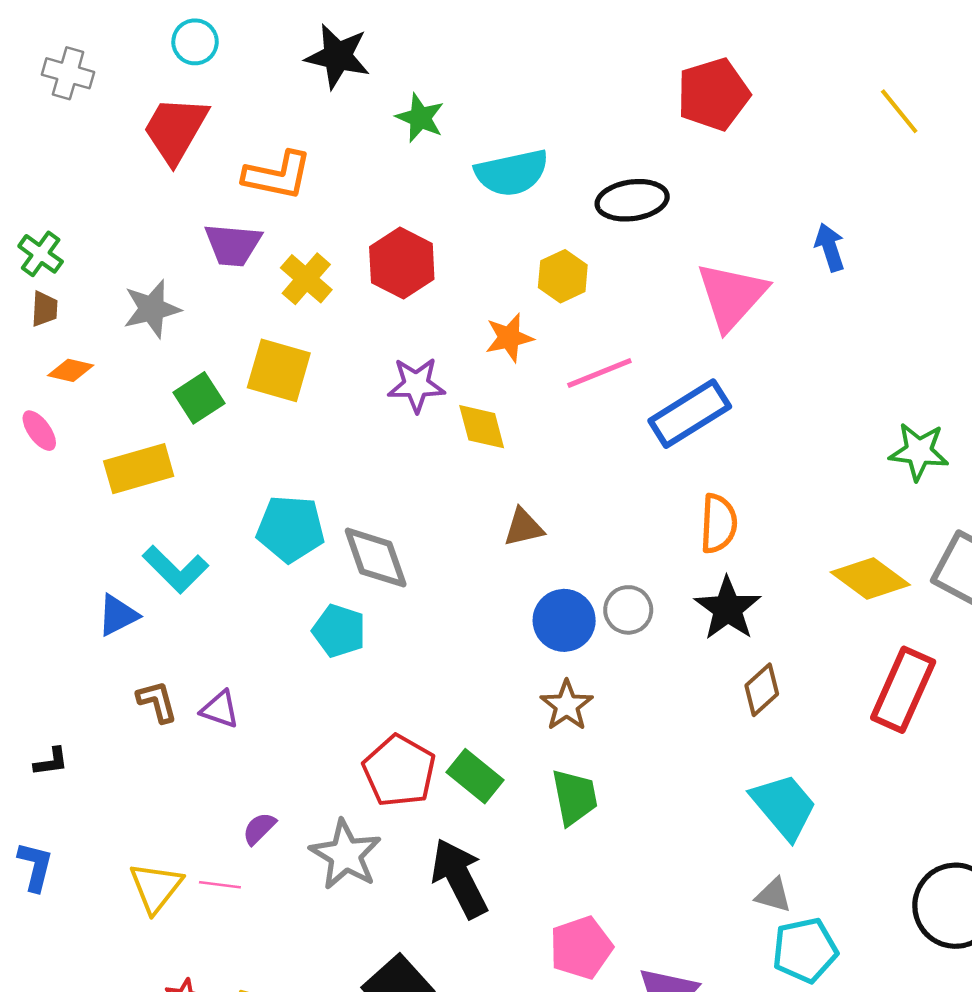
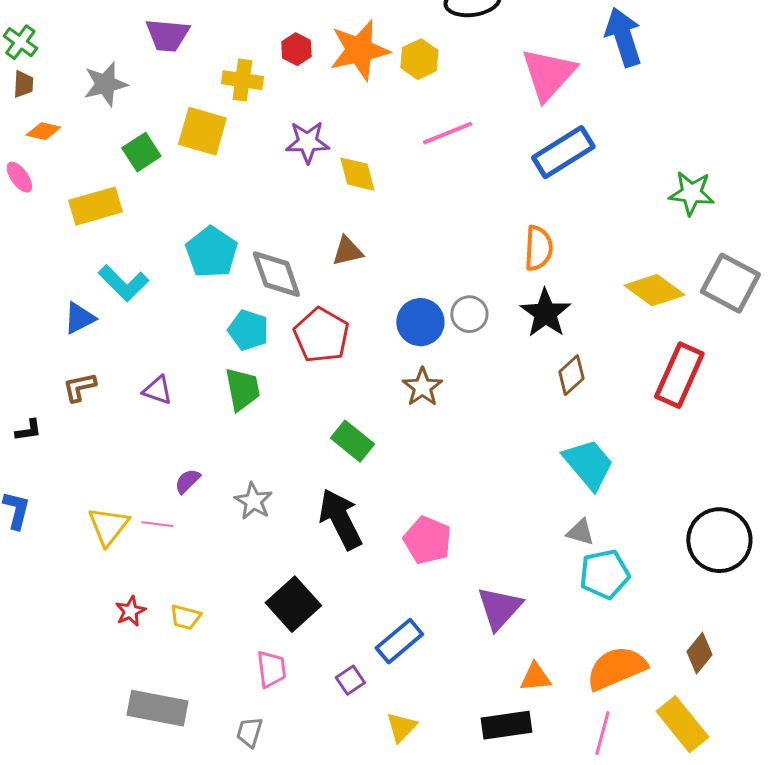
blue arrow: (830, 247) -> (623, 37), size x1.6
red hexagon: (402, 263) -> (296, 49), size x0.6
yellow cross: (306, 279) -> (242, 80), moved, turned -33
orange star: (509, 338) -> (359, 50), moved, size x1.6
blue rectangle: (690, 414) -> (563, 152), moved
brown triangle: (524, 527) -> (347, 251), moved
cyan pentagon: (291, 529) -> (211, 252), turned 30
brown L-shape: (157, 702) -> (79, 387), moved, turned -87
red pentagon: (399, 771) -> (321, 335), moved
green trapezoid: (575, 797) -> (242, 389), moved
gray star: (346, 855) -> (253, 501), size x0.7
pink pentagon: (581, 948) -> (427, 540), moved, turned -30

